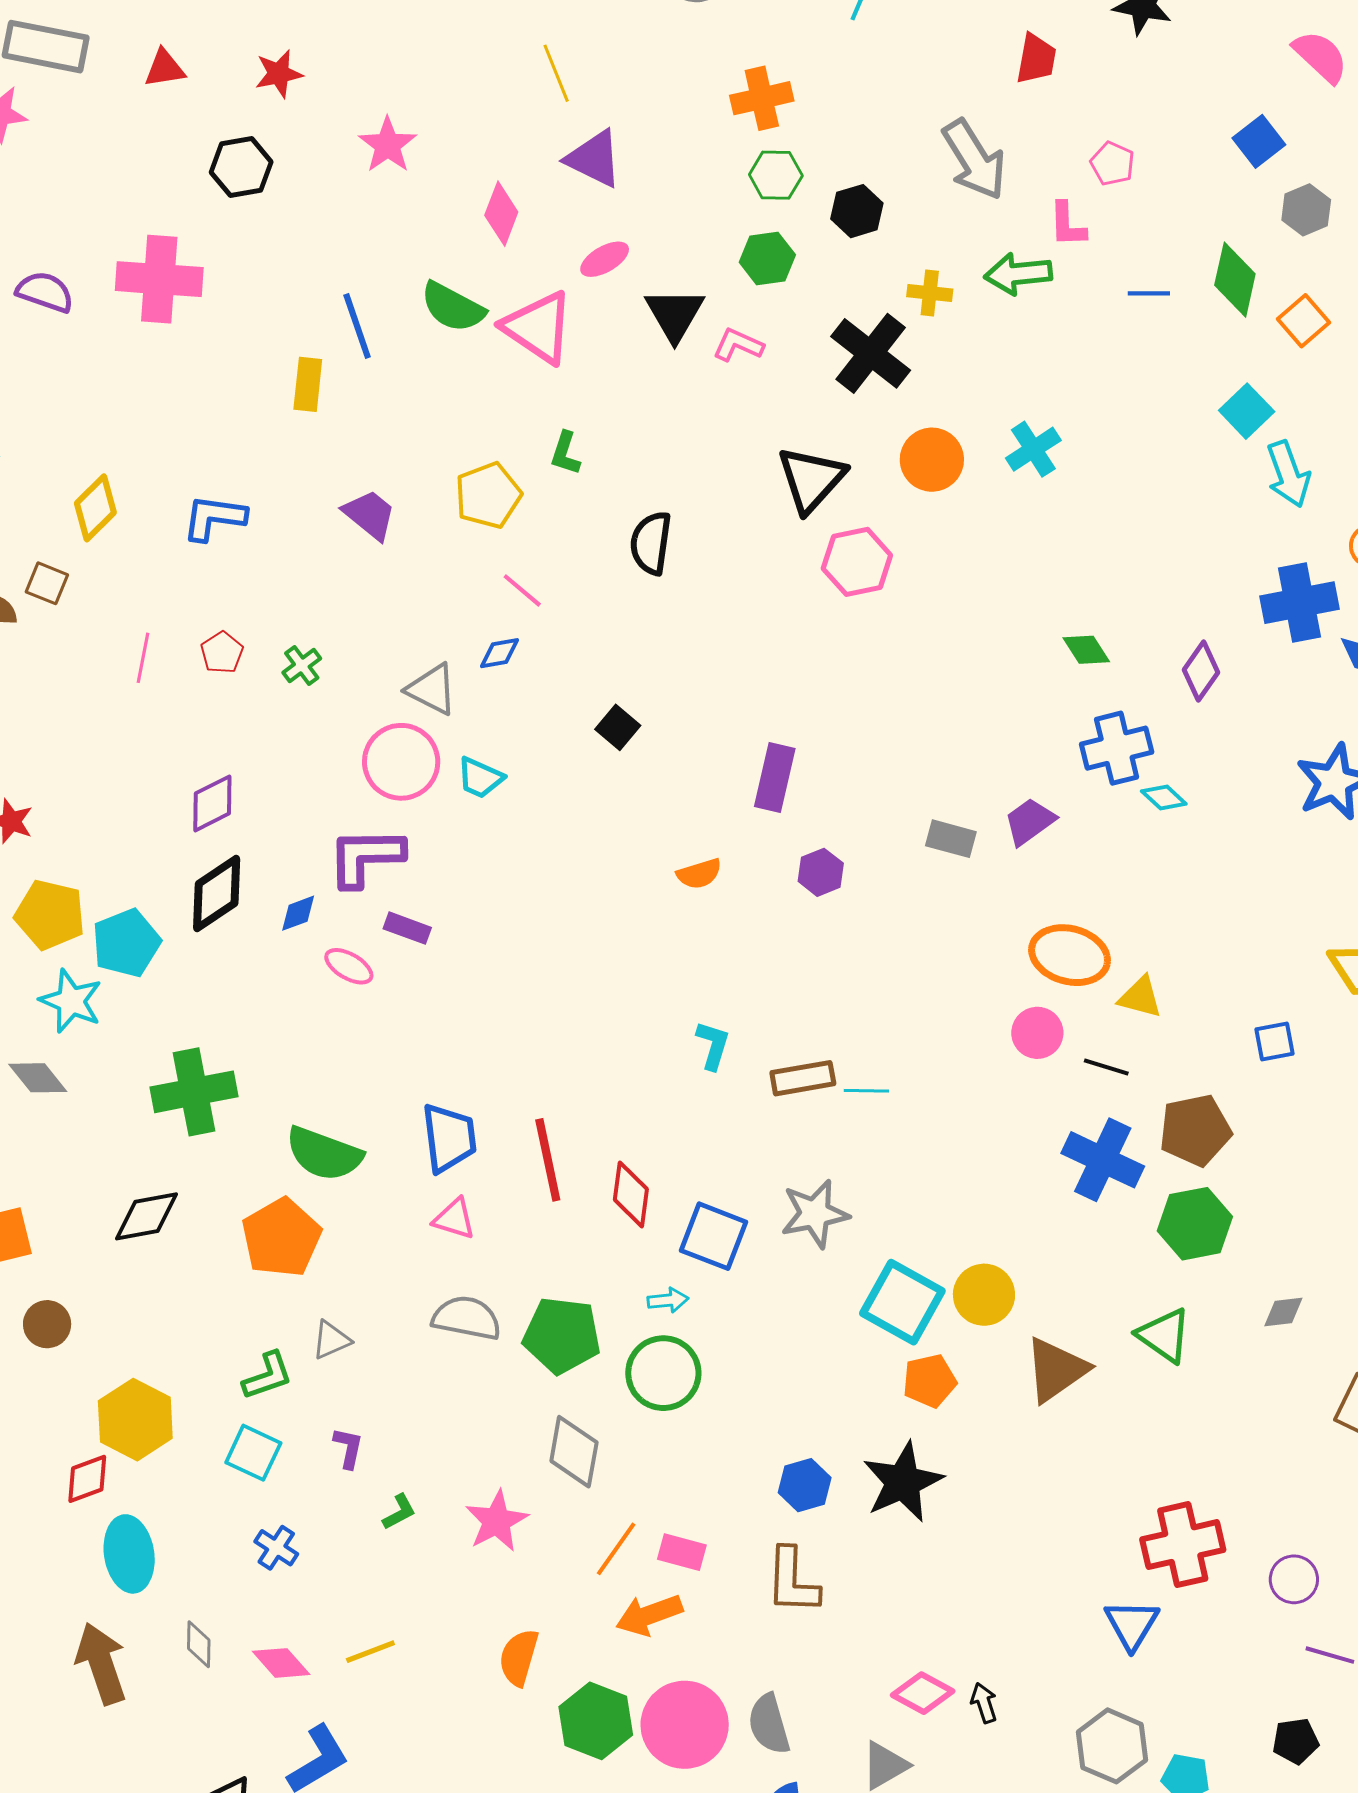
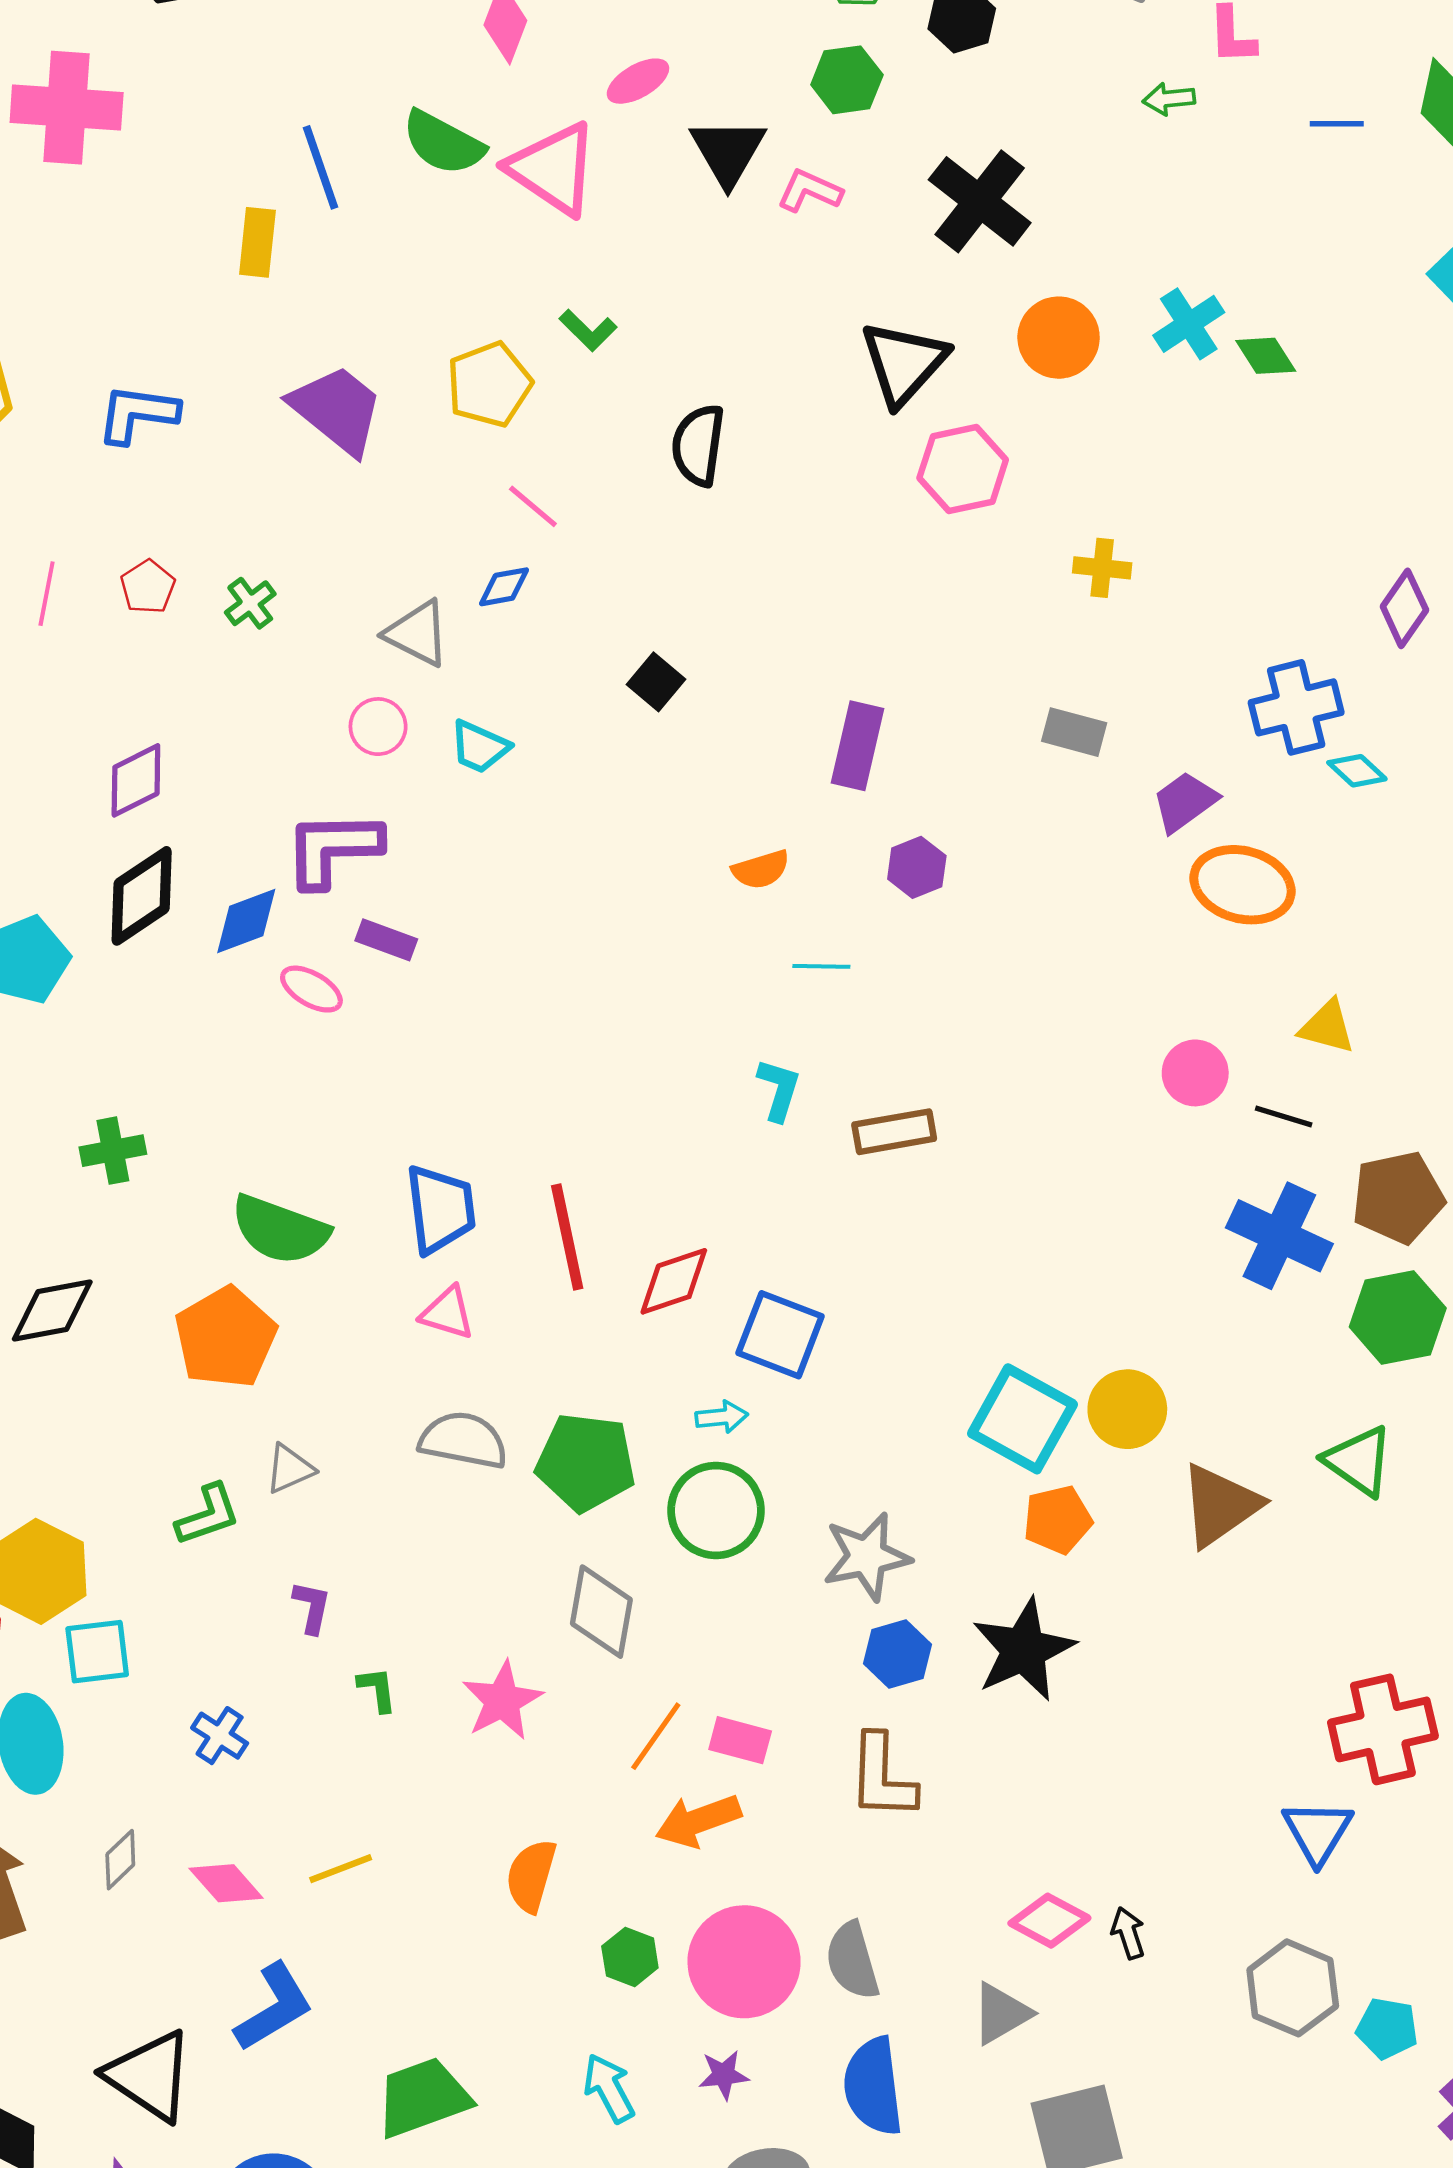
green arrow: (1018, 274) -> (1169, 99), size x0.6
yellow cross: (930, 293) -> (1102, 568), moved
green L-shape: (565, 453) -> (588, 330), turned -63
purple trapezoid: (370, 515) -> (337, 410), size x1.4
green diamond: (1086, 650) -> (1266, 356), moved
pink circle: (401, 762) -> (378, 727), size x0.6
gray rectangle: (951, 839) -> (1074, 732), moved
blue diamond: (298, 913) -> (246, 921), size x1.4
orange ellipse: (1070, 955) -> (1243, 885), moved
cyan line: (866, 1091) -> (821, 966), moved
green cross: (194, 1092) -> (113, 1151), size x0.6
red diamond: (631, 1194) -> (674, 1281), turned 64
gray star: (815, 1214) -> (867, 1557), moved
cyan square: (253, 1453) -> (97, 1652), moved, turned -32
green L-shape: (399, 1512) -> (377, 1689), turned -69
gray diamond: (199, 1644) -> (120, 1860), turned 45
green hexagon: (596, 1721) -> (630, 1957), size x0.6

